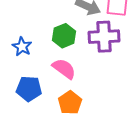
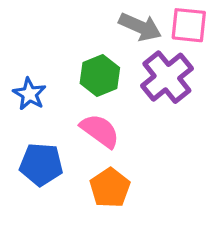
purple cross: (104, 37) -> (167, 77), turned -36

